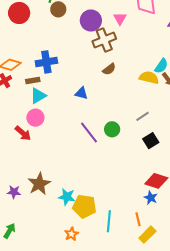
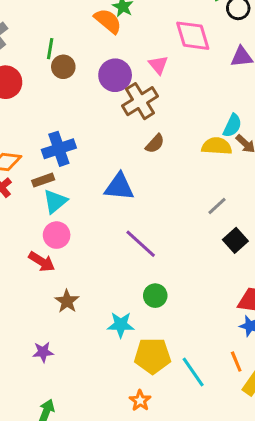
blue triangle: (81, 93) -> (119, 187), size x1.5
green circle: (112, 129) -> (155, 296), moved
brown star: (39, 184) -> (67, 301), moved, size x0.7
cyan star: (67, 197) -> (121, 325), moved
cyan line: (109, 221) -> (193, 372), turned -30

